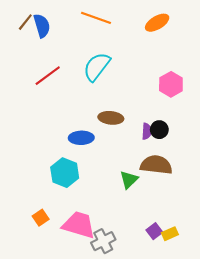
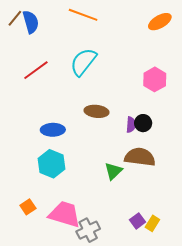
orange ellipse: (157, 23) -> (160, 22), moved
blue ellipse: (81, 138) -> (53, 130), moved
yellow rectangle: (170, 234) -> (152, 223), turned -35

